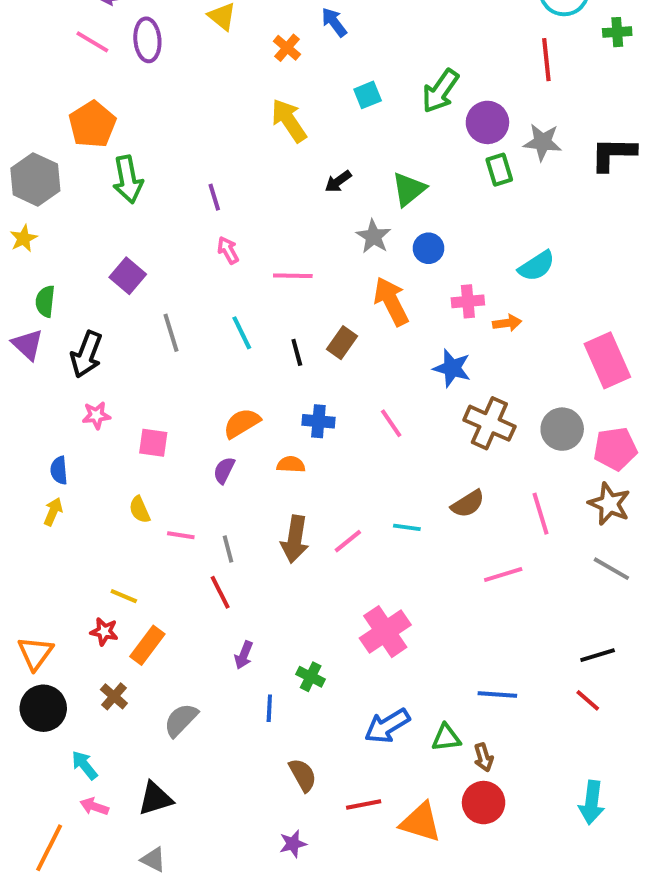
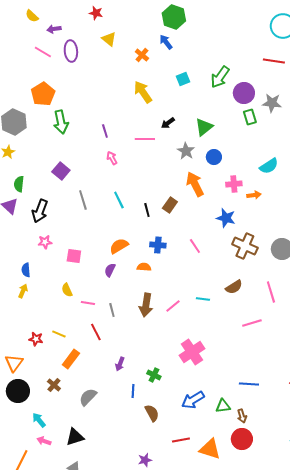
red line: (546, 60) -> (274, 61), turned -75
pink line: (293, 276) -> (145, 139), moved
red line: (220, 592) -> (96, 332), moved
red star: (104, 632) -> (36, 339), moved
brown semicircle: (303, 775) -> (152, 413), moved

